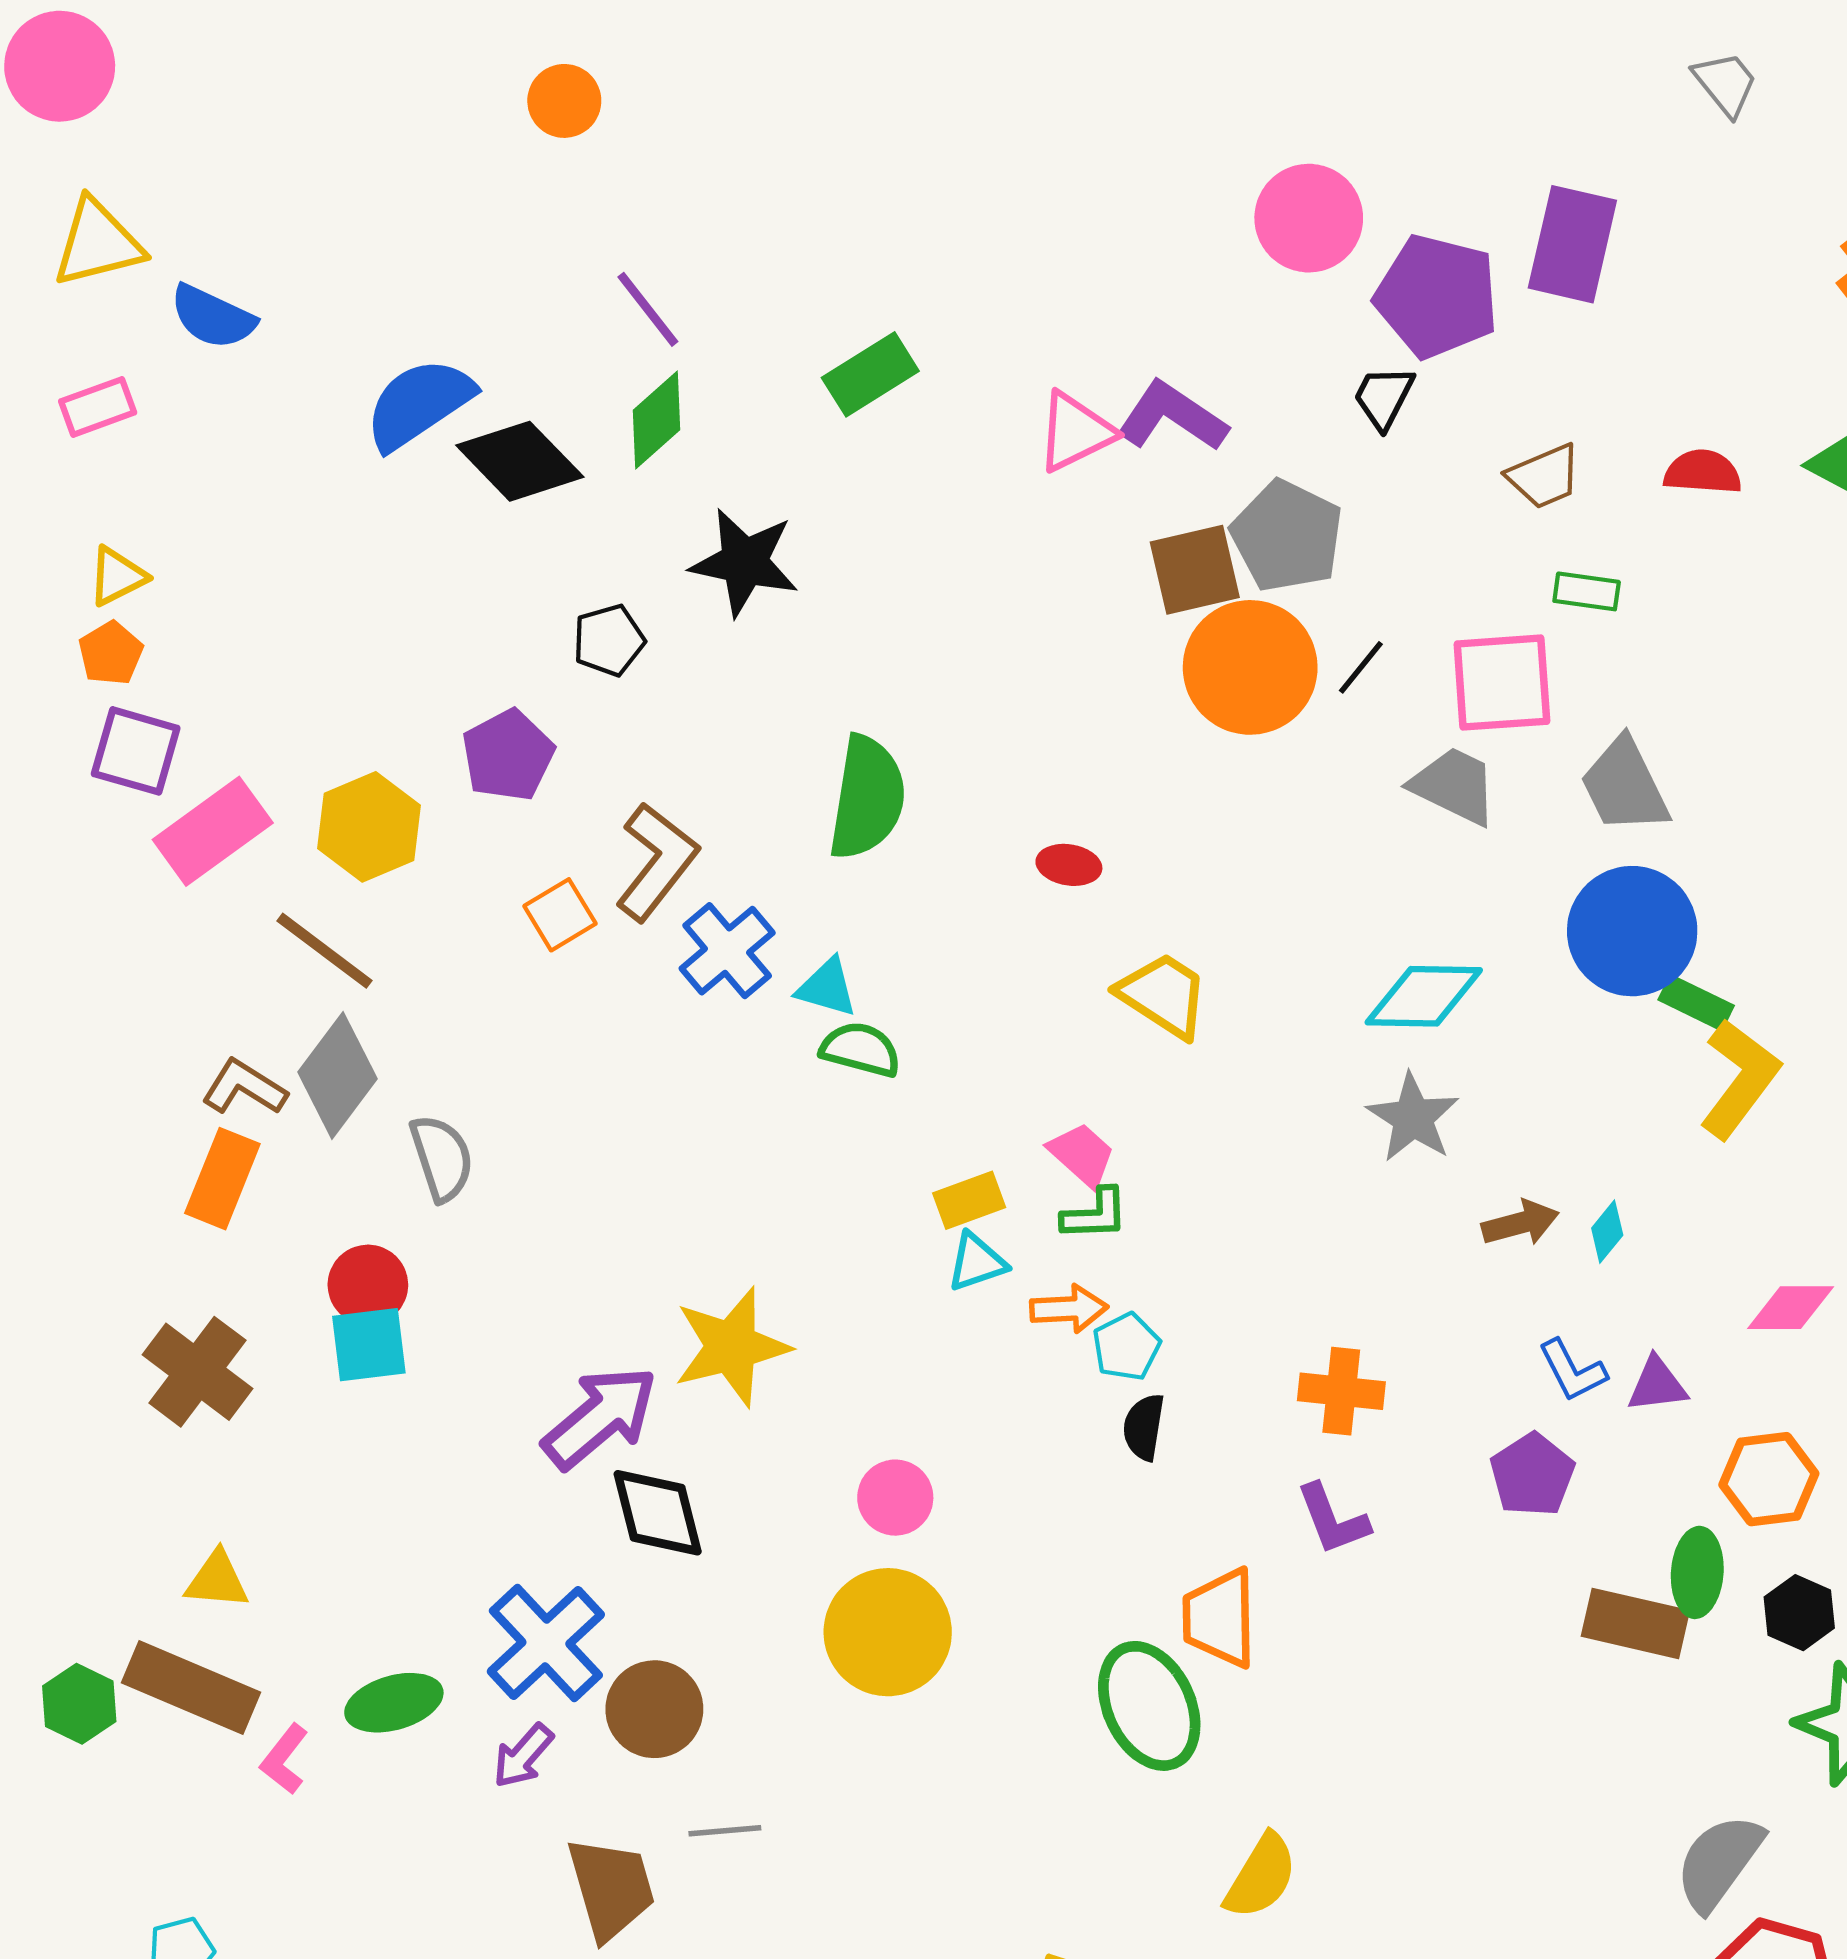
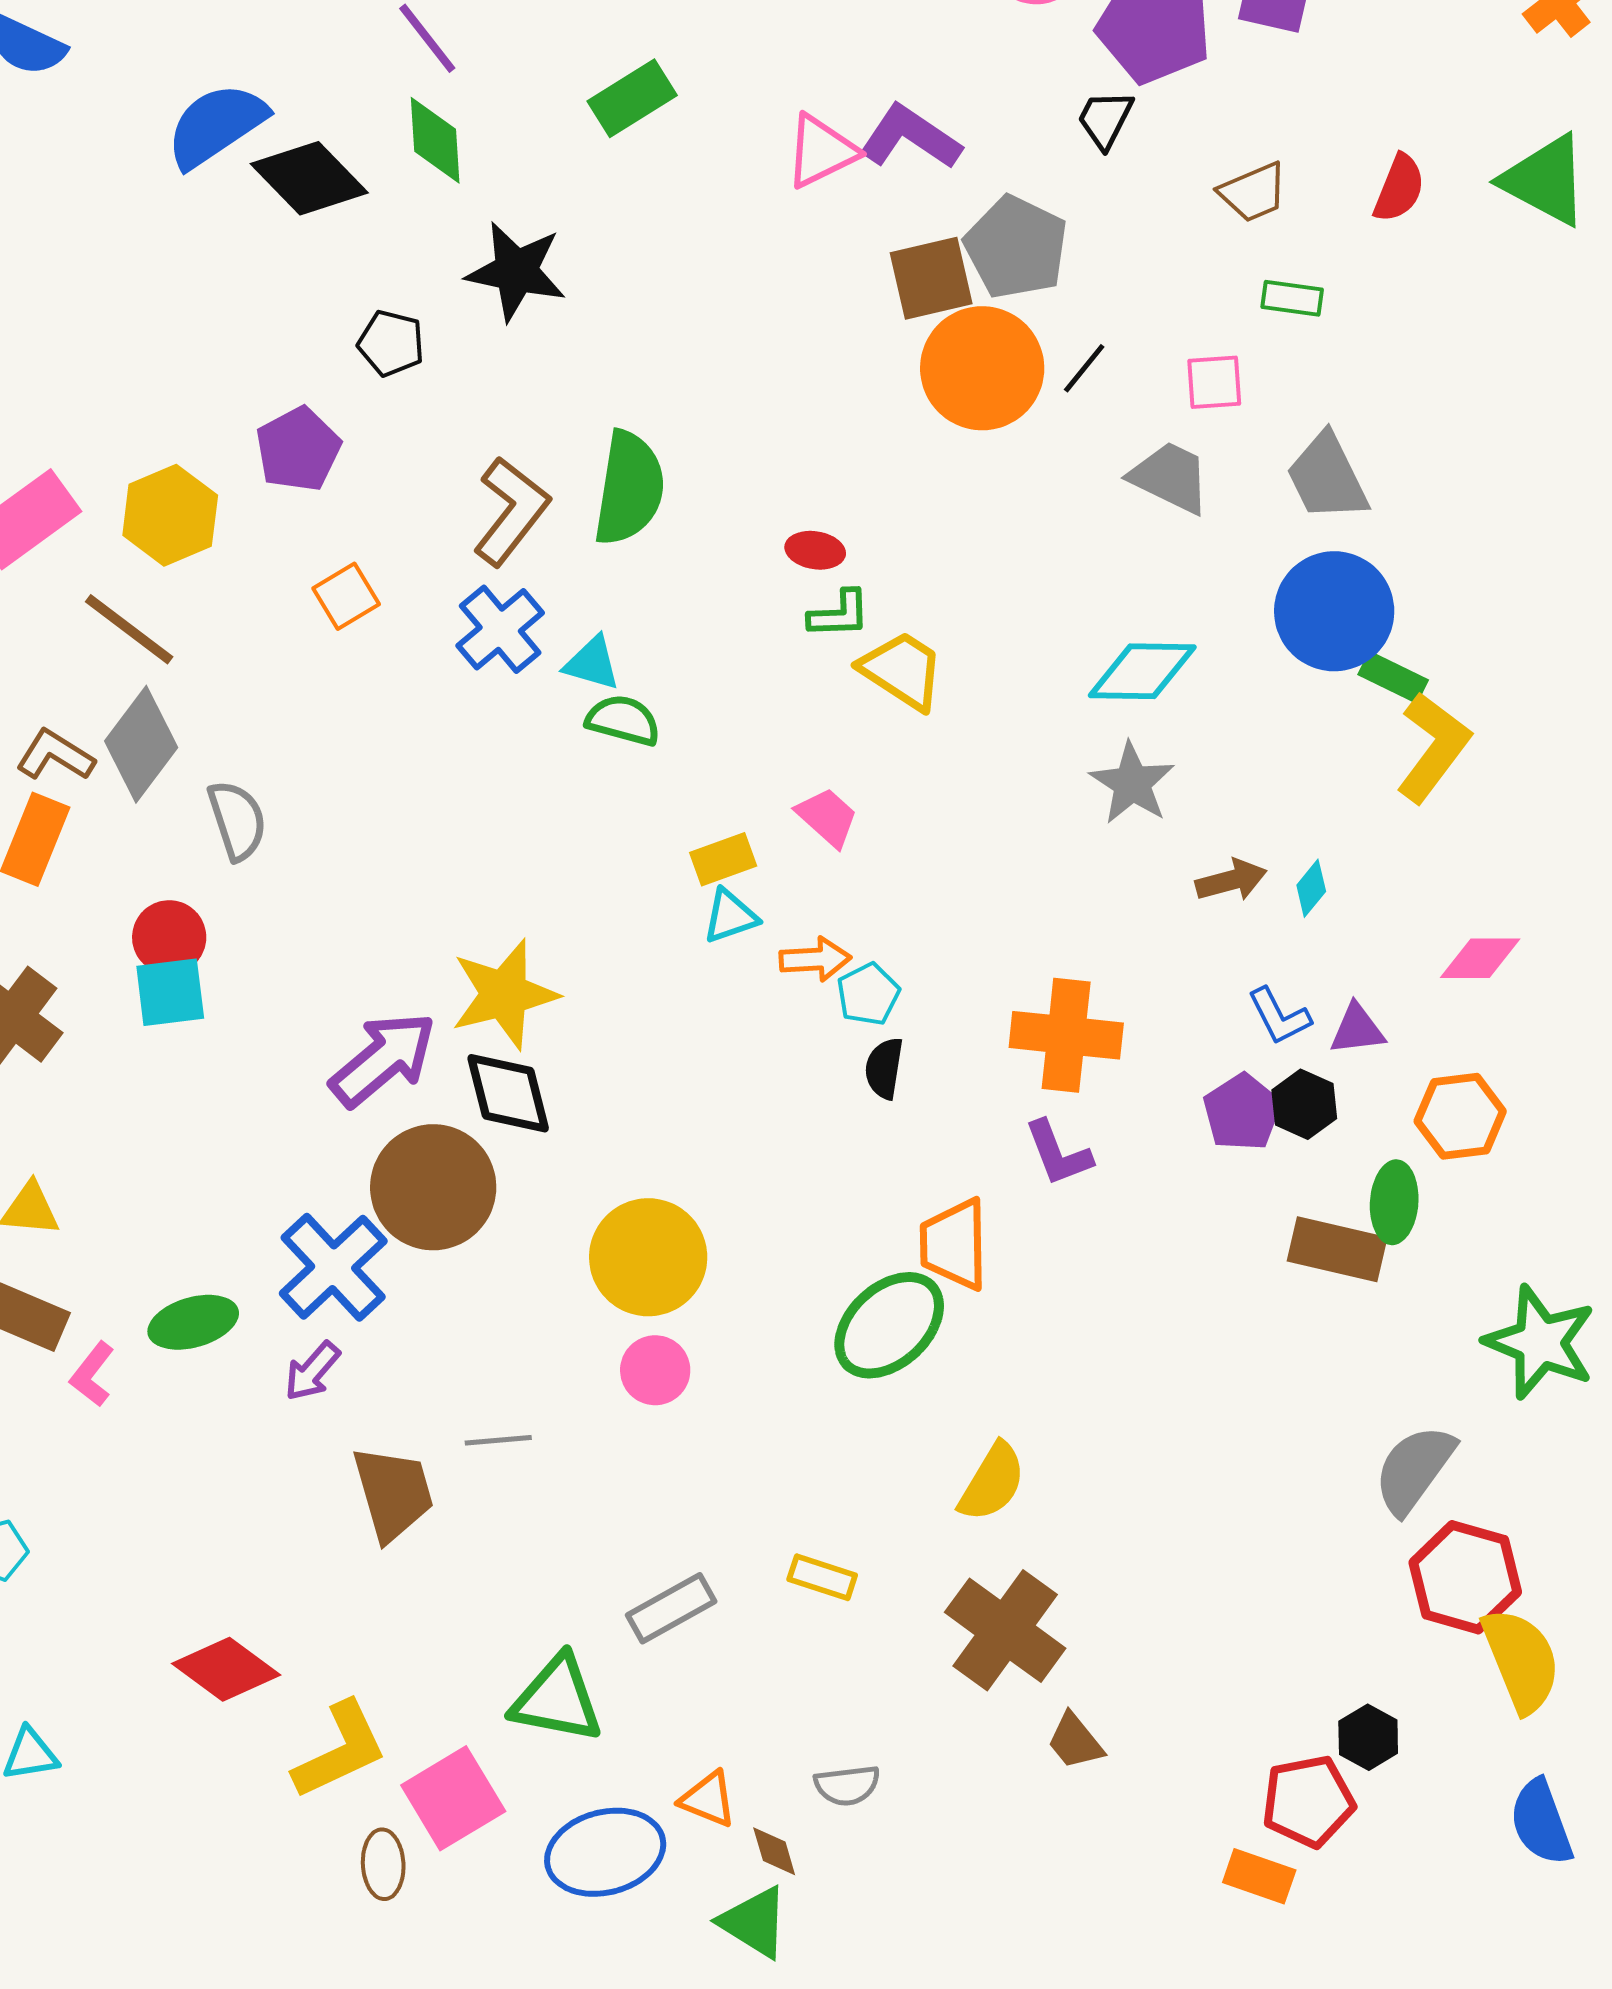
green diamond: (657, 420) -> (435, 140), turned -52
red semicircle: (1703, 472) -> (1399, 188), turned 108
black pentagon: (609, 640) -> (391, 343), turned 30
pink square: (1502, 683) -> (1214, 382), size x0.6
brown L-shape: (657, 862) -> (511, 511), moved
green L-shape: (1095, 1214) -> (839, 614), moved
orange cross: (1341, 1391) -> (1066, 1035), size x1.4
pink circle: (895, 1498) -> (655, 1370), moved
black diamond: (658, 1513) -> (508, 1093), moved
black hexagon: (1799, 1613) -> (1304, 1104), moved
green ellipse: (1149, 1706) -> (889, 1325), turned 72
brown circle: (654, 1709) -> (433, 1187), moved, size x1.4

